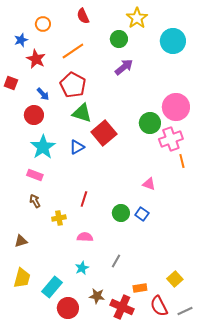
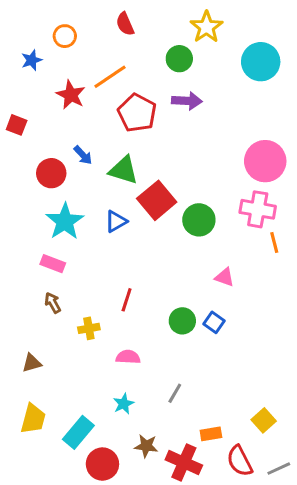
red star: (36, 59) -> (71, 95), moved
purple arrow: (124, 67) -> (187, 101), turned 42
red pentagon: (73, 85) -> (137, 113), moved
blue arrow: (43, 94) -> (83, 155), moved
green circle: (150, 123) -> (199, 220), moved
pink cross: (171, 139) -> (258, 209), turned 30

